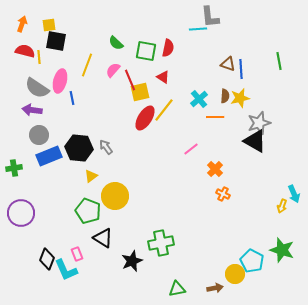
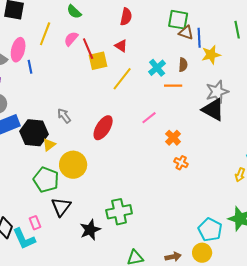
green square: (146, 51) -> (178, 20), moved
yellow star: (240, 98) -> (211, 55), moved
red ellipse: (145, 118) -> (103, 128), moved
black hexagon: (79, 148) -> (34, 133), moved
black triangle: (103, 238) -> (61, 207), turned 35
yellow circle: (235, 274) -> (202, 253), moved

